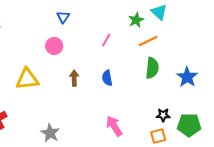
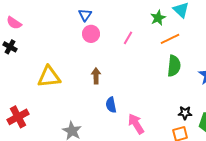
pink circle: (54, 46) -> (91, 34), moved
blue semicircle: (107, 78) -> (111, 105), moved

